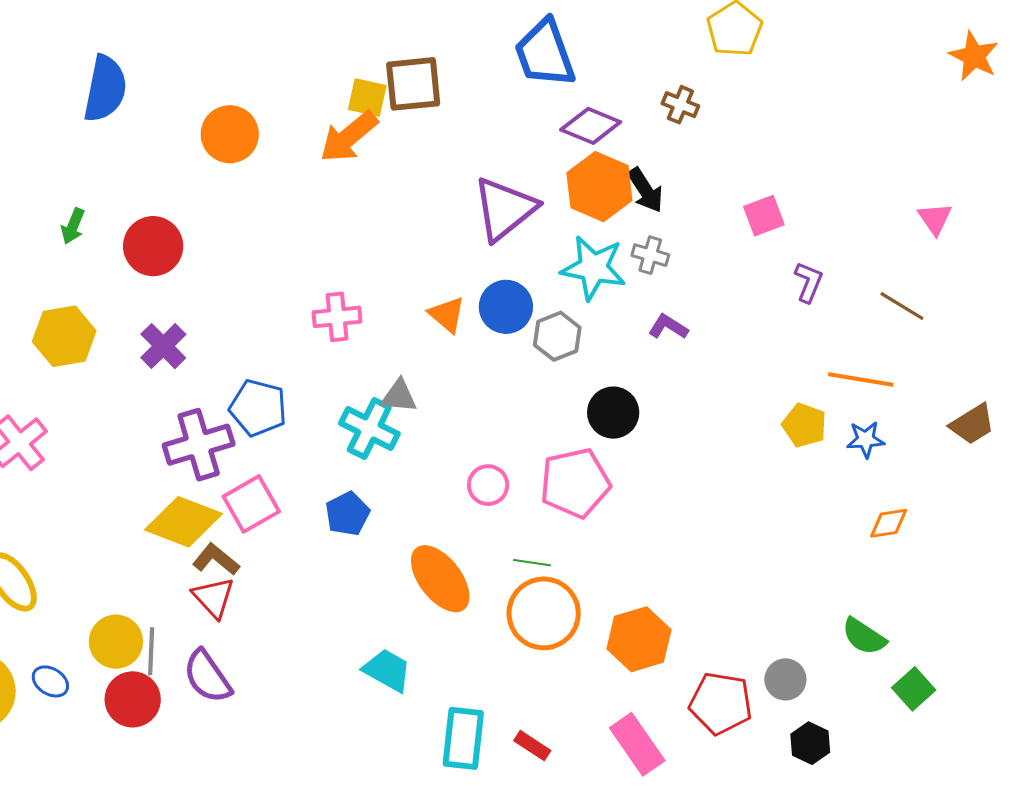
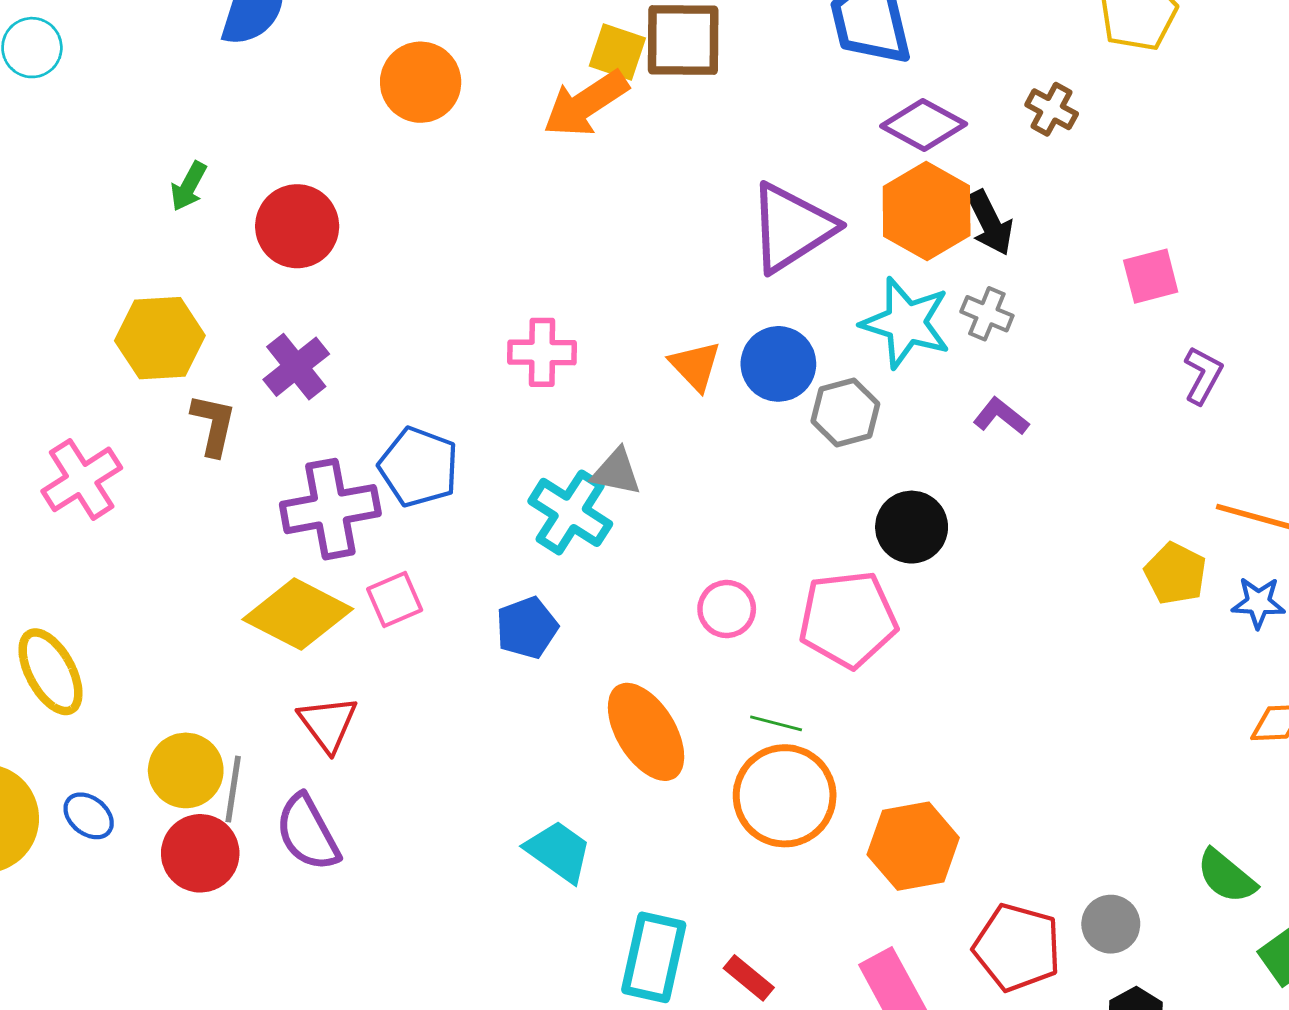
pink square: (251, 504) -> (395, 599), size x0.7
brown L-shape: (216, 559) -> (213, 425), moved, turned 57

